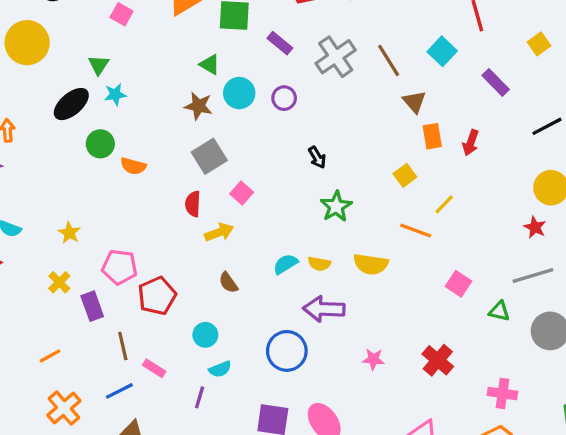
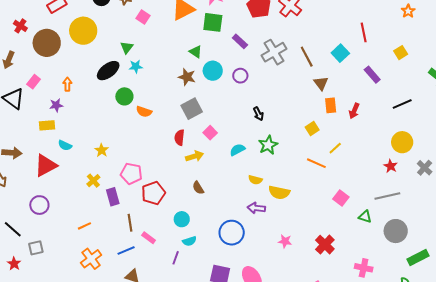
cyan semicircle: (285, 264) -> (237, 150), moved
yellow semicircle: (371, 264) -> (279, 192), moved
purple arrow: (324, 309) -> (256, 208), size x0.7

